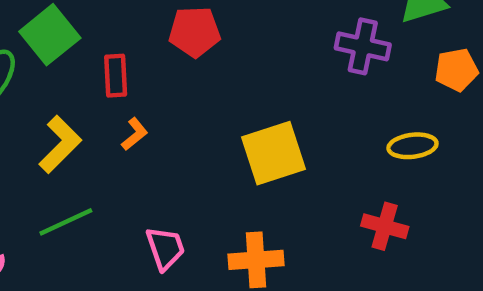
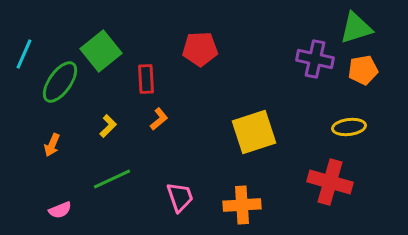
orange pentagon: (456, 70) -> (363, 70), moved
yellow L-shape: (60, 144) -> (108, 126), size x0.6
red cross: (385, 226) -> (330, 182), size x1.4

